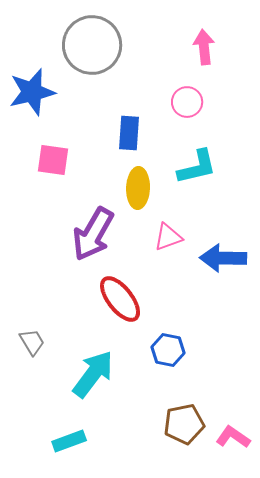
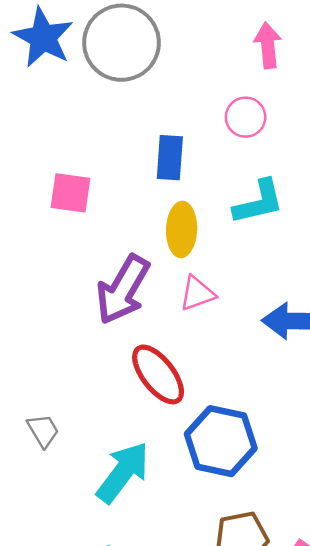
blue star: (32, 92) -> (43, 37), moved, turned -30
pink triangle: (168, 237) -> (197, 293), moved
blue hexagon: (168, 350) -> (221, 441), size x1.6

